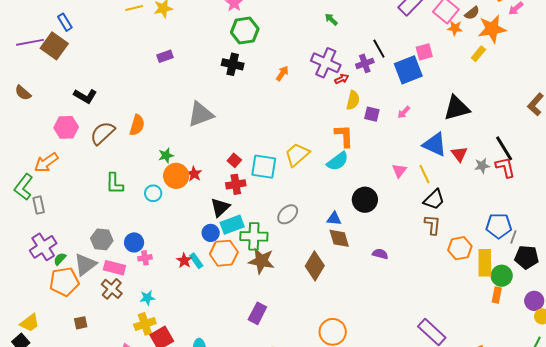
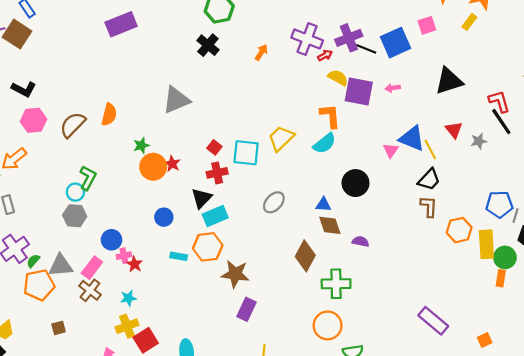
black line: (379, 49) -> (366, 49), moved, turned -36
pink square: (424, 52) -> (427, 25), moved
purple rectangle: (165, 56) -> (121, 24), moved, size x1.8
purple cross: (365, 63) -> (349, 38), size x1.4
black cross: (233, 64) -> (208, 45), turned 30
black L-shape: (85, 96) -> (24, 89), moved
yellow semicircle: (353, 100) -> (338, 78), turned -72
pink arrow: (404, 112) -> (393, 88), turned 40
purple square: (372, 114) -> (359, 91), size x1.8
blue triangle: (435, 144) -> (412, 138), moved
red L-shape: (505, 167) -> (499, 101), moved
yellow line: (424, 174) -> (430, 149), moved
green L-shape: (115, 184) -> (88, 178), turned -150
cyan circle: (153, 193) -> (75, 192), moved
blue circle: (211, 233) -> (164, 217), moved
green cross: (254, 236) -> (336, 284), moved
gray hexagon: (102, 239) -> (75, 216), moved
purple semicircle: (380, 254) -> (361, 241), moved
red star: (184, 261) -> (134, 264), moved
cyan rectangle: (196, 261) -> (179, 256), turned -42
brown star: (261, 261) -> (235, 274), moved
gray triangle: (85, 264) -> (61, 266), turned 35
pink rectangle: (114, 268) -> (92, 268), turned -65

